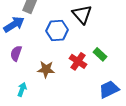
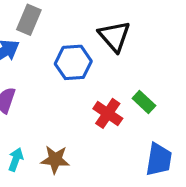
brown star: (46, 69) -> (55, 160), moved
blue trapezoid: (109, 89) -> (159, 160), turned 125

